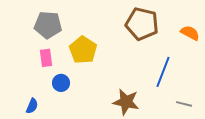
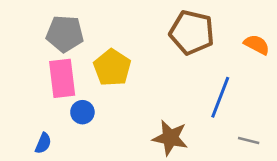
pink rectangle: (46, 58) -> (62, 78), size x1.6

